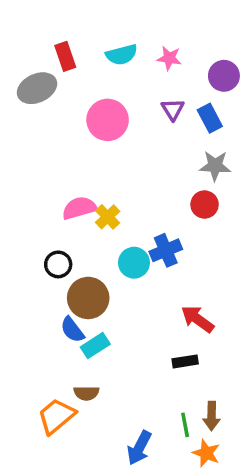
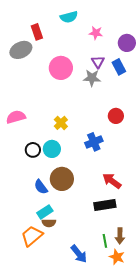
cyan semicircle: (122, 55) -> (69, 17), moved
gray star: (215, 166) -> (92, 78), moved
pink semicircle: (79, 208) -> (16, 117), moved
cyan circle: (134, 263) -> (52, 149), moved
brown circle: (88, 298) -> (62, 179), moved
cyan rectangle: (95, 346) -> (45, 212), moved
black rectangle: (185, 361) -> (105, 205), size x1.5
blue arrow: (139, 448) -> (79, 254), turned -66

